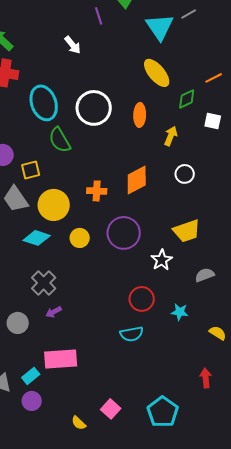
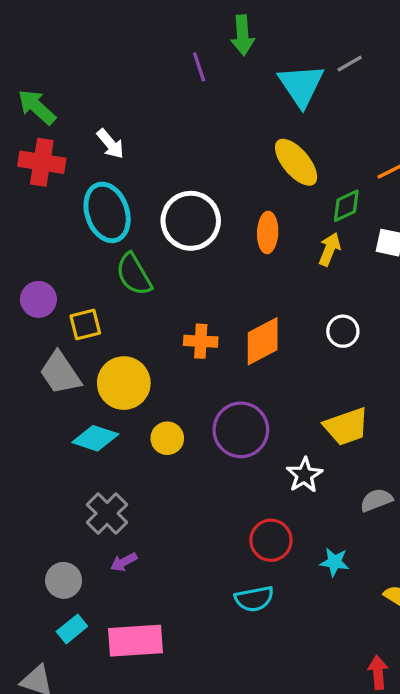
white arrow: (73, 45) -> (110, 144), moved
yellow arrow: (171, 136) -> (330, 249), moved
orange cross: (97, 191) -> (201, 341), moved
cyan rectangle: (31, 376) -> (72, 629), moved

